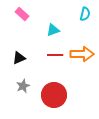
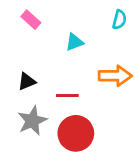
red line: (55, 55) -> (67, 95), moved
gray star: (23, 86) -> (32, 121), size x1.5

